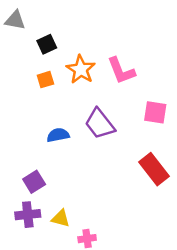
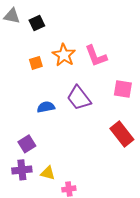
black square: (47, 44) -> (37, 23), moved

